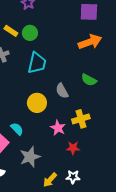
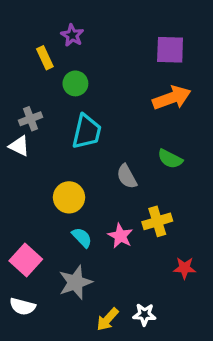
yellow rectangle: (11, 31) -> (45, 58), moved, turned 32
yellow circle: (37, 103) -> (69, 197), moved
cyan semicircle: (17, 129) -> (82, 237), moved
red star: (73, 148) -> (185, 268), moved

